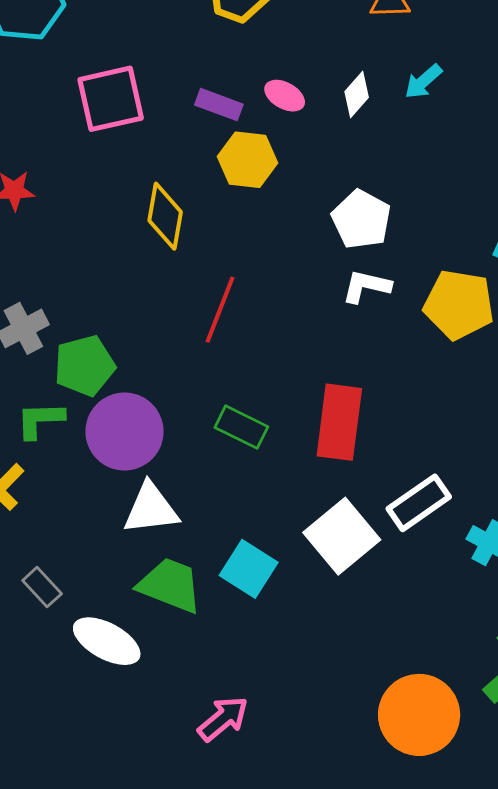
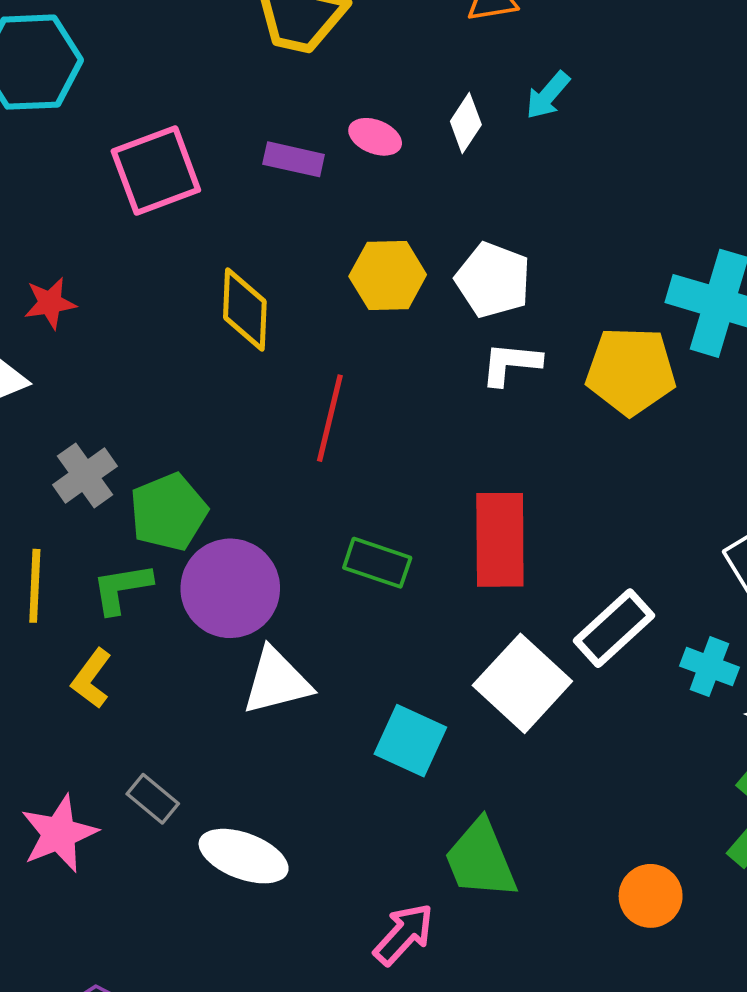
yellow hexagon: (247, 160) -> (388, 276), moved
green trapezoid: (170, 585) -> (481, 859), moved, turned -126
orange circle: (419, 715) -> (651, 896), size x0.6

